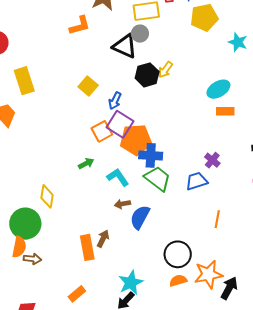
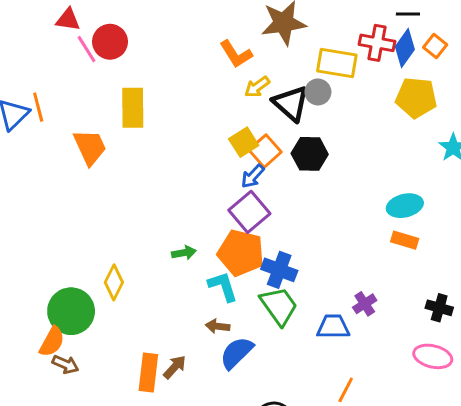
orange L-shape: (80, 26) -> (236, 54), turned 55
yellow arrow: (165, 70) -> (257, 87), moved
yellow square: (88, 86) -> (244, 142), moved
orange square: (102, 131) -> (265, 151), moved, turned -30
orange pentagon: (136, 140) -> (241, 253), moved

